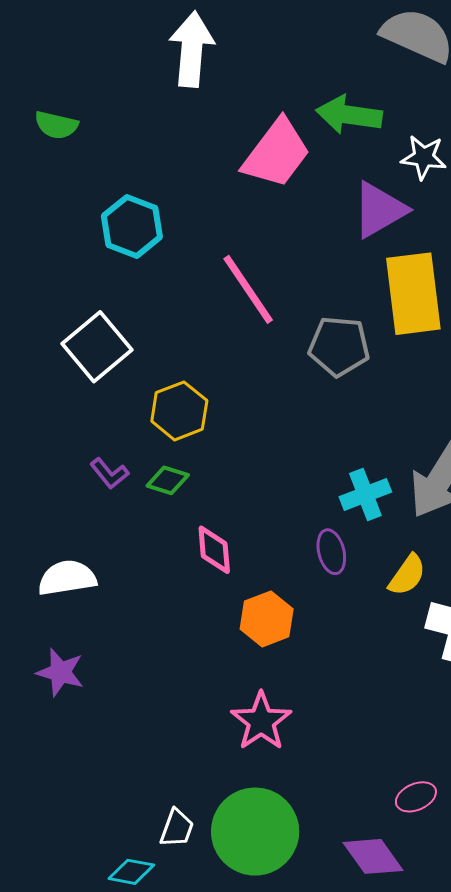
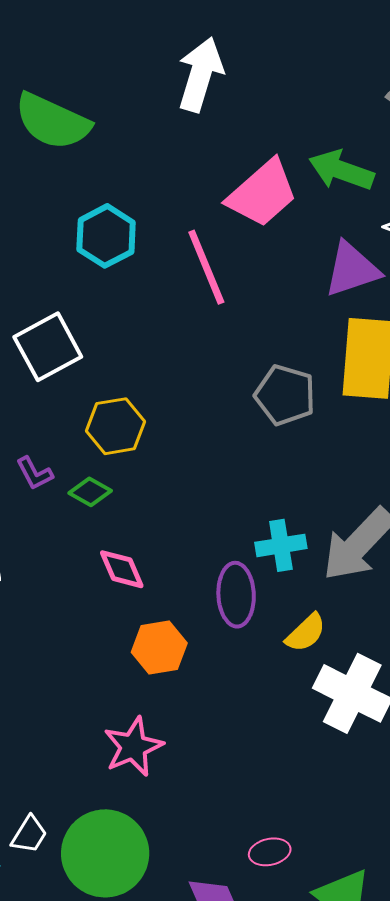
green semicircle: (56, 125) -> (52, 121), size x1.8
pink line: (248, 289) -> (206, 267), moved
pink diamond: (214, 550) -> (122, 569), turned -30
purple ellipse: (331, 552) -> (236, 595), size x1.4

